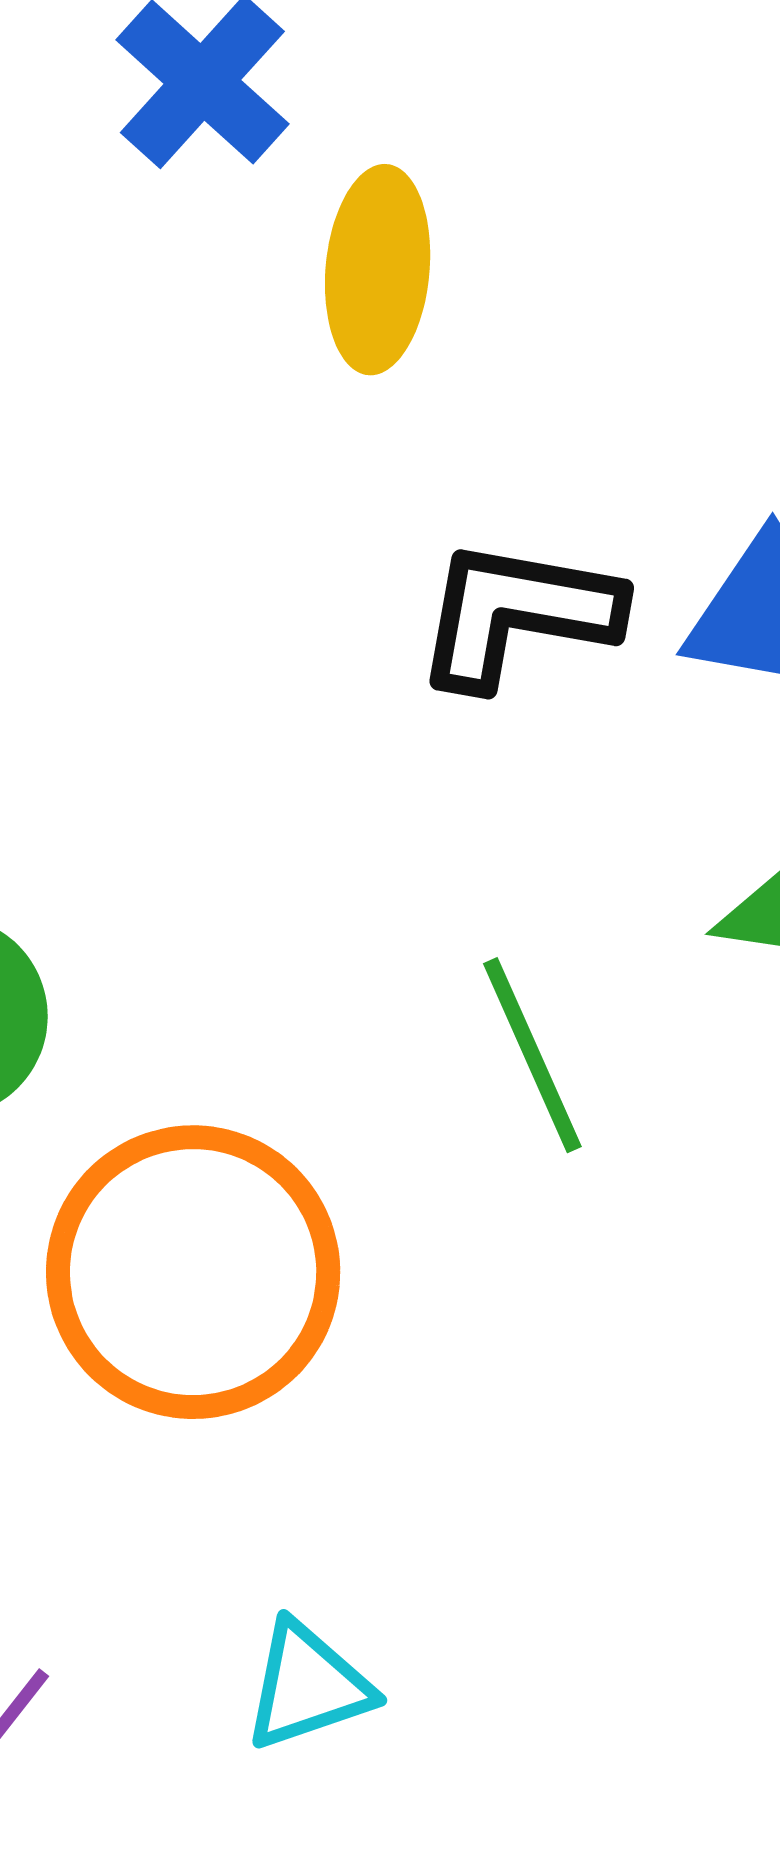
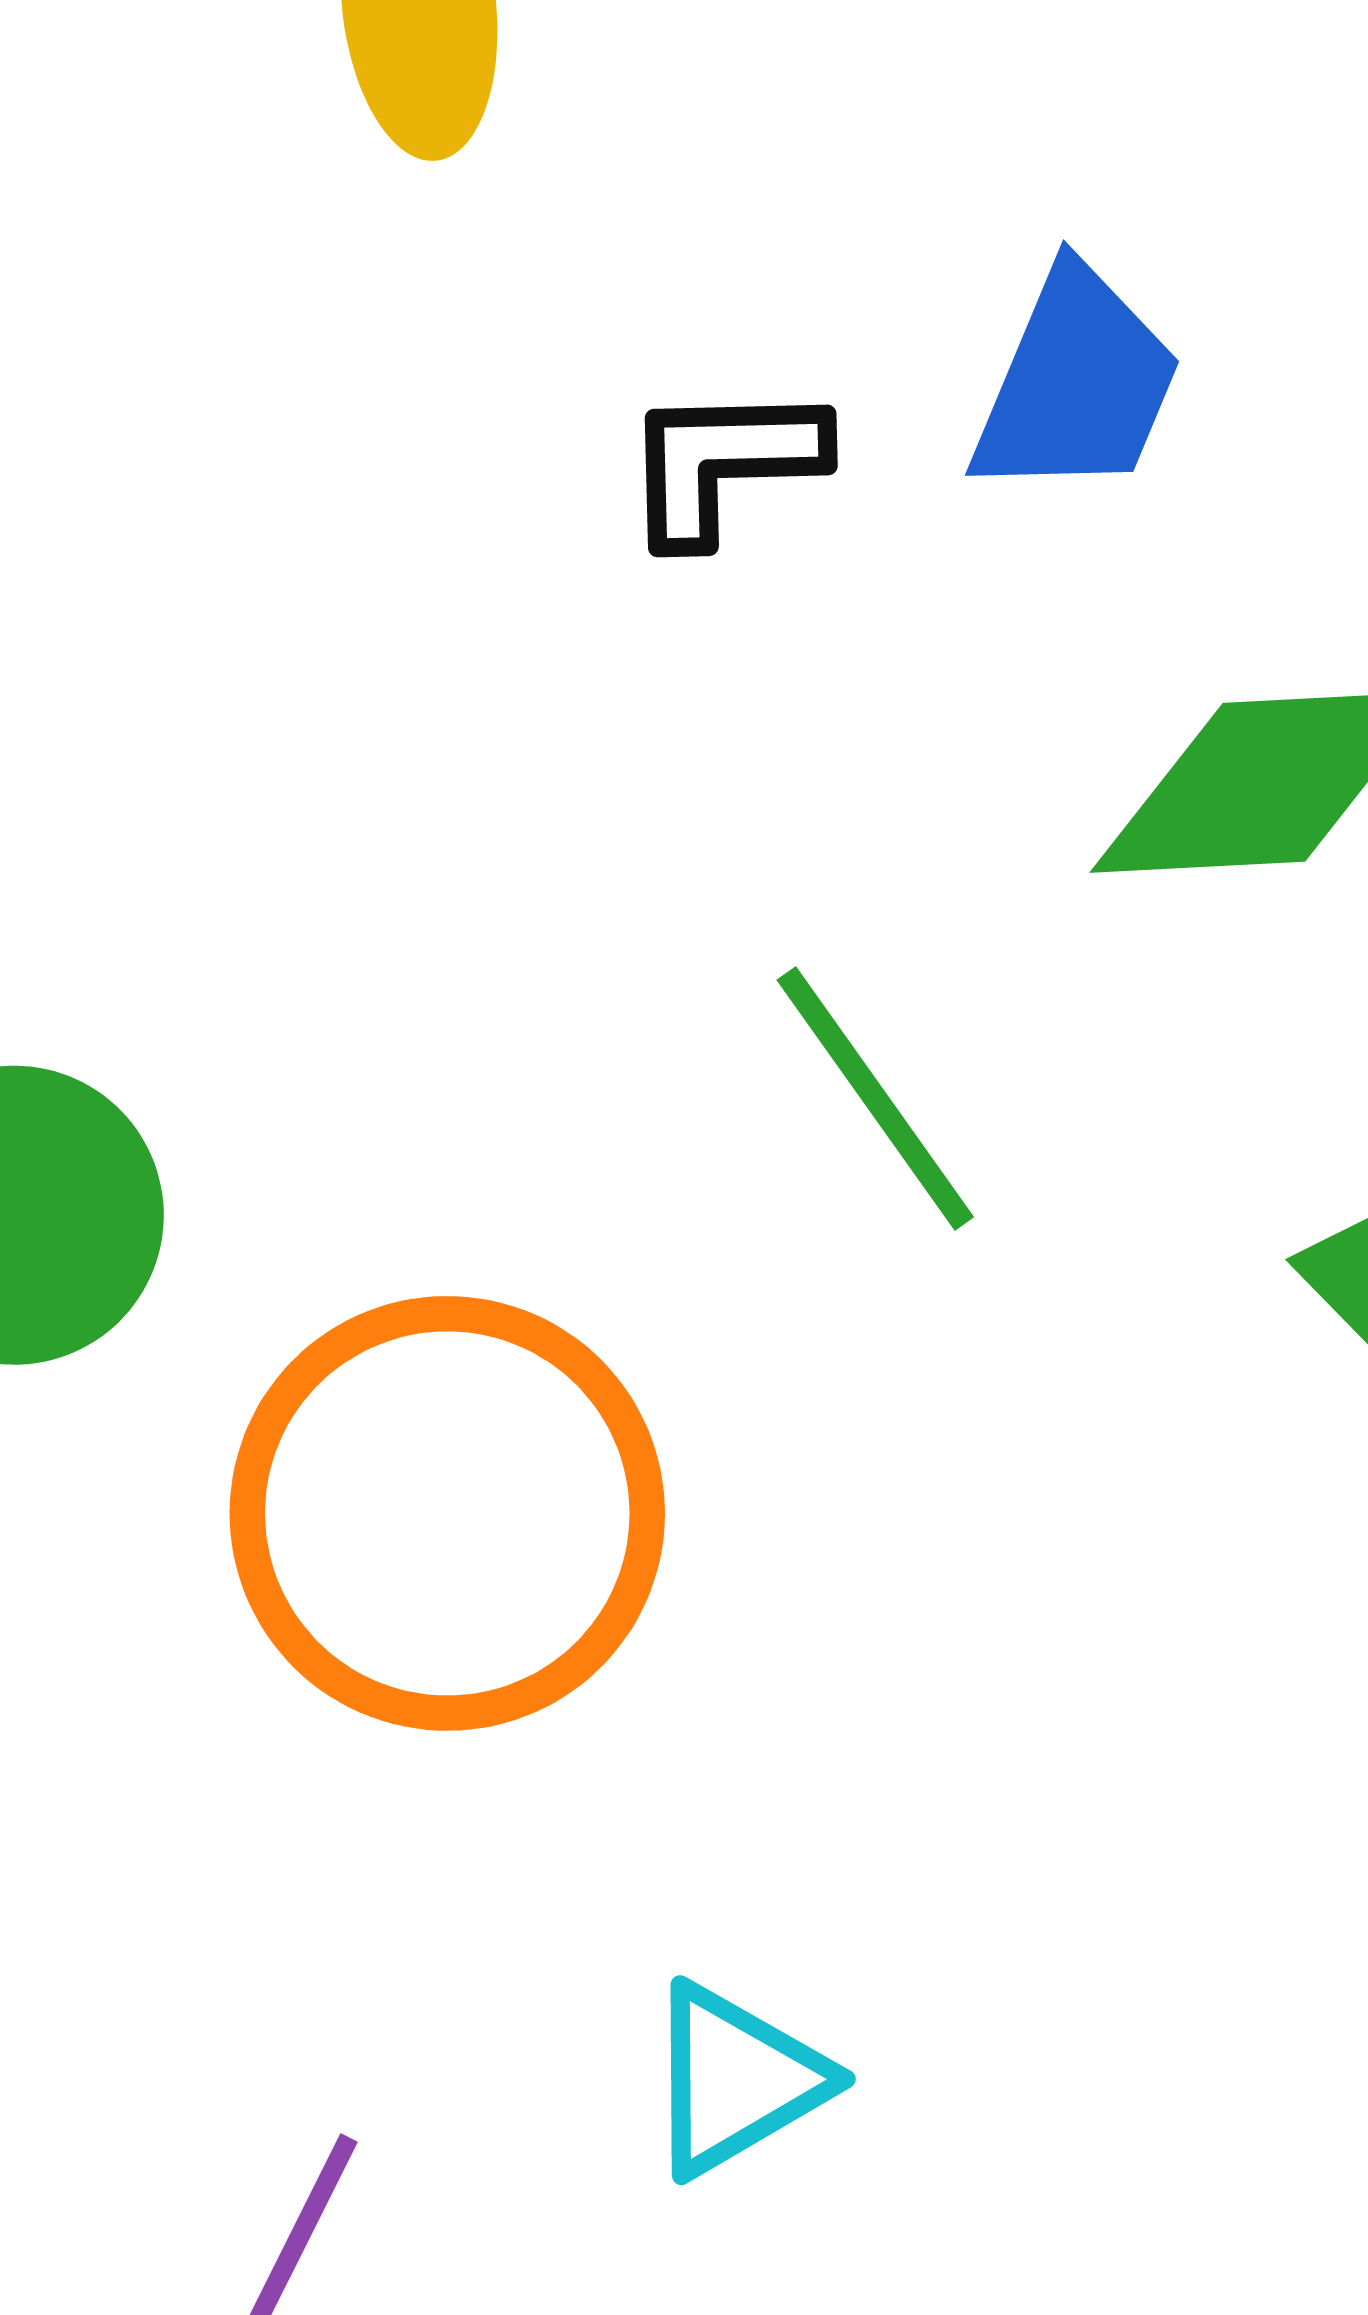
black L-shape: (517, 614) -> (723, 463), size x0.7

